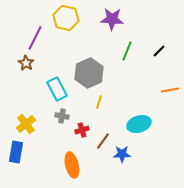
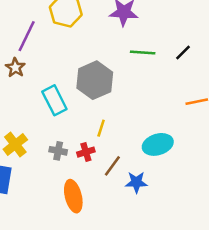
green line: (127, 51) -> (143, 52), turned 72
yellow line: (99, 102) -> (101, 128), moved
gray cross: (62, 116) -> (58, 151), moved

